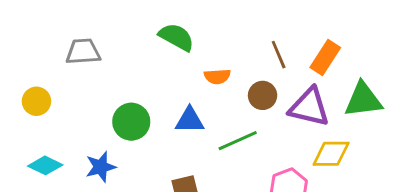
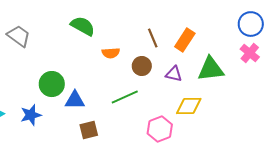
gray trapezoid: (83, 52) -> (19, 36), turned 40
purple triangle: (309, 107) -> (174, 74), size x0.6
blue triangle: (190, 120) -> (75, 100), moved

